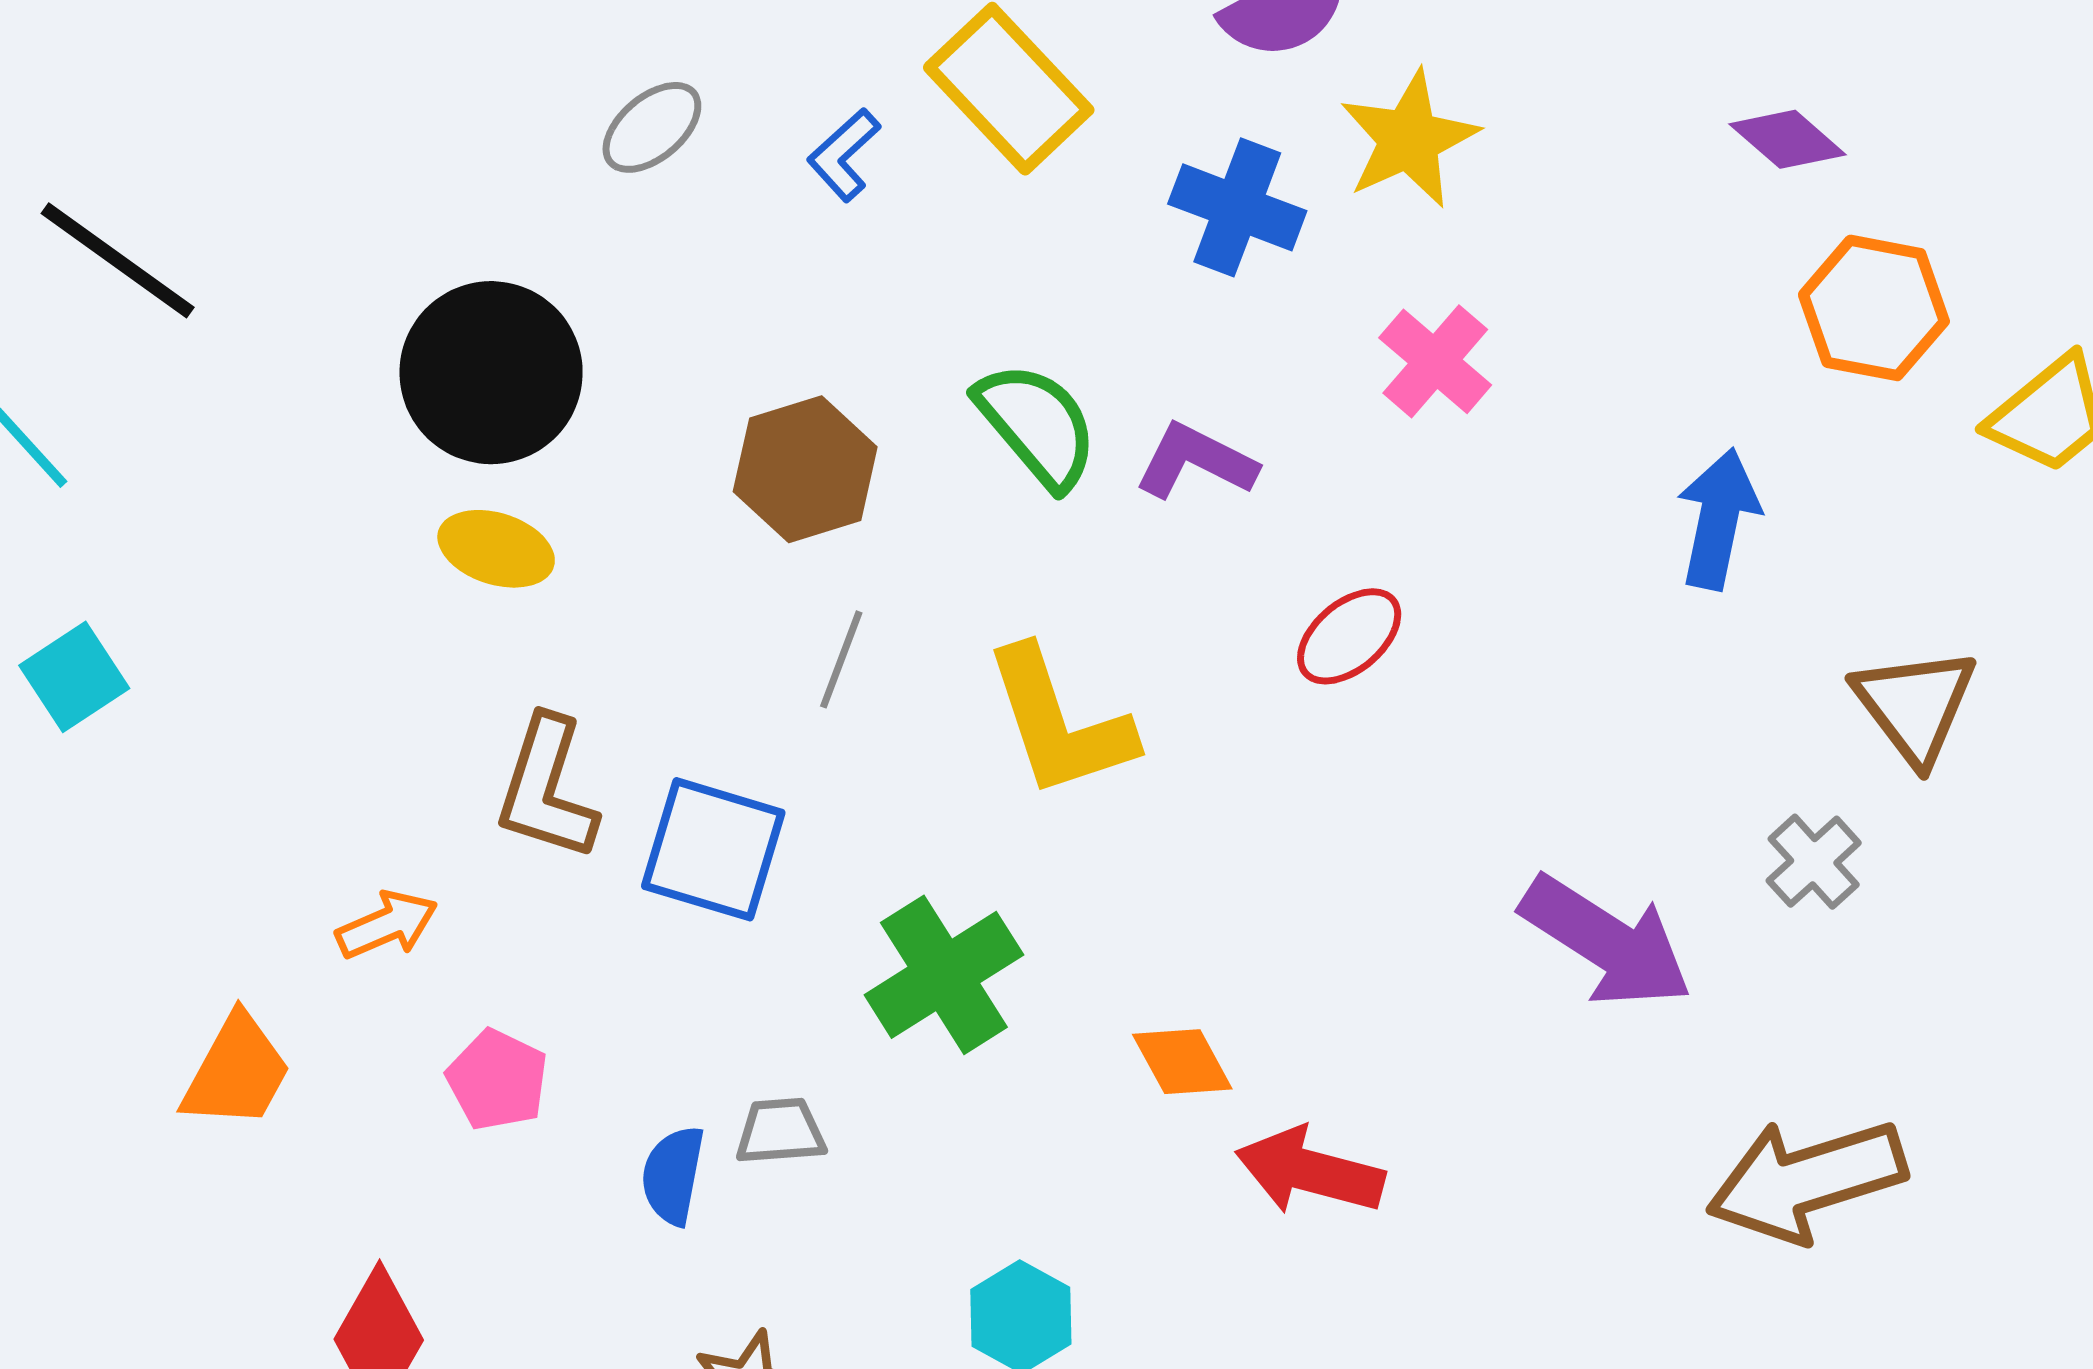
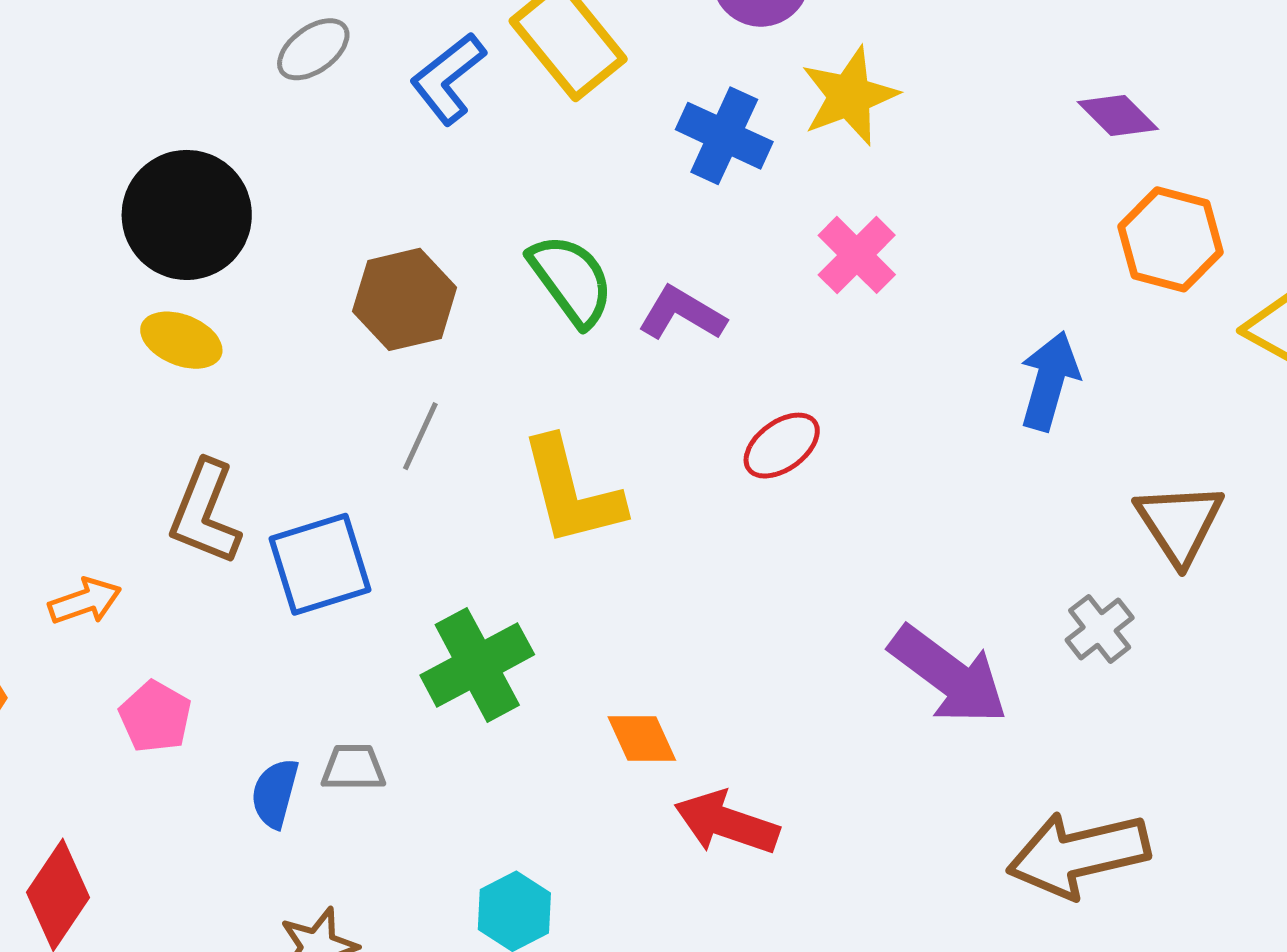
blue L-shape: (844, 155) -> (448, 78), size x1.4
blue square: (713, 849) -> (320, 564), turned -38

